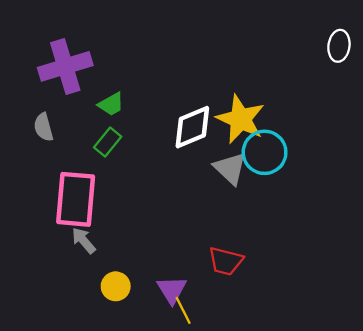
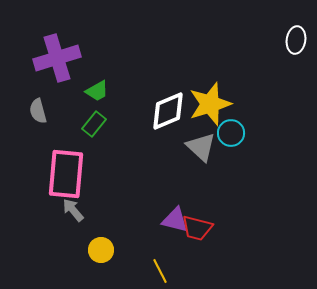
yellow star: (240, 119) -> (210, 104), turned 30
cyan circle: (265, 152) -> (231, 133), size x0.7
purple triangle: (172, 290) -> (175, 220), moved, turned -44

